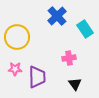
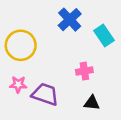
purple trapezoid: (37, 77) -> (45, 94), turned -70
black triangle: (75, 84) -> (92, 103), turned -48

